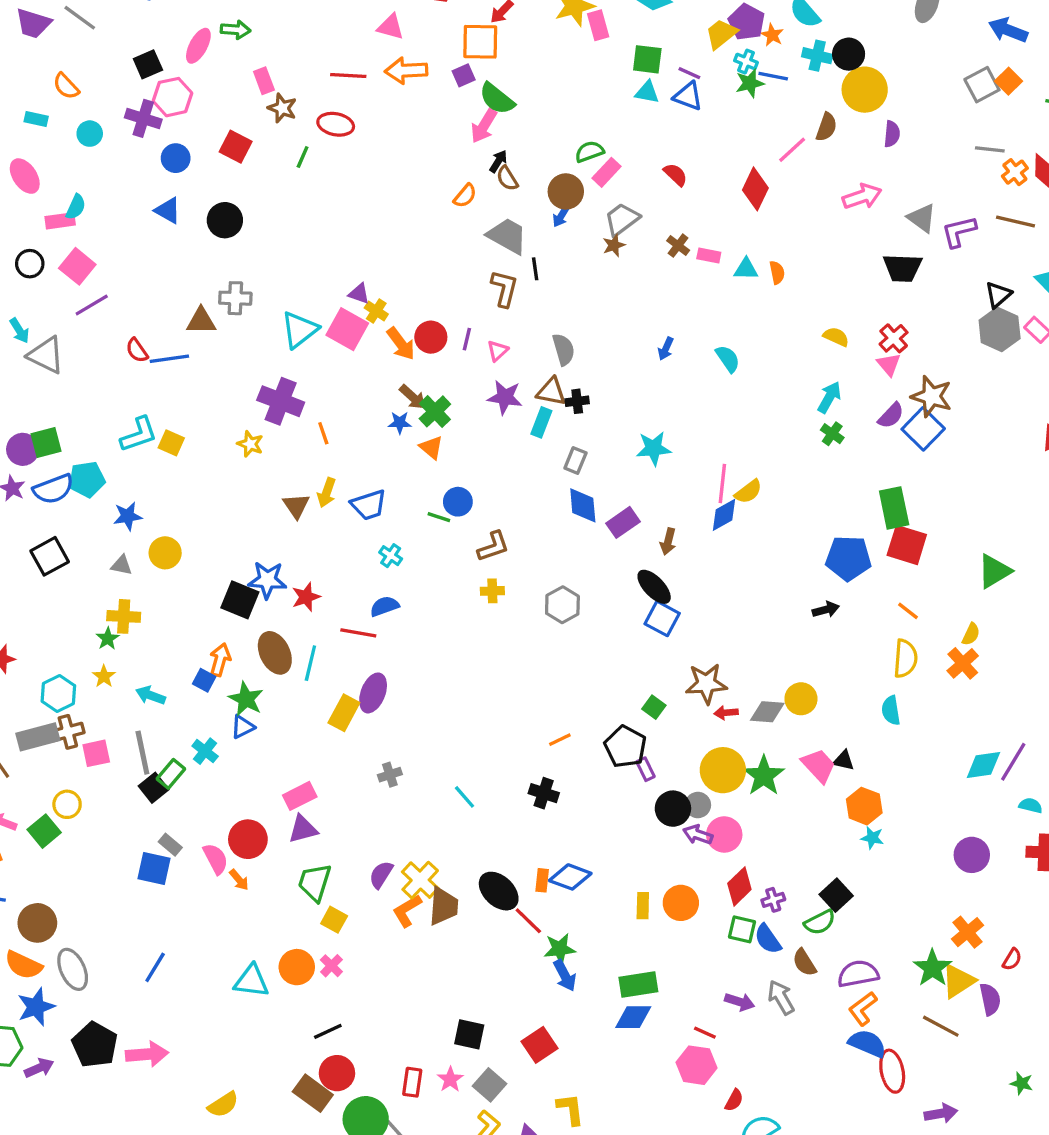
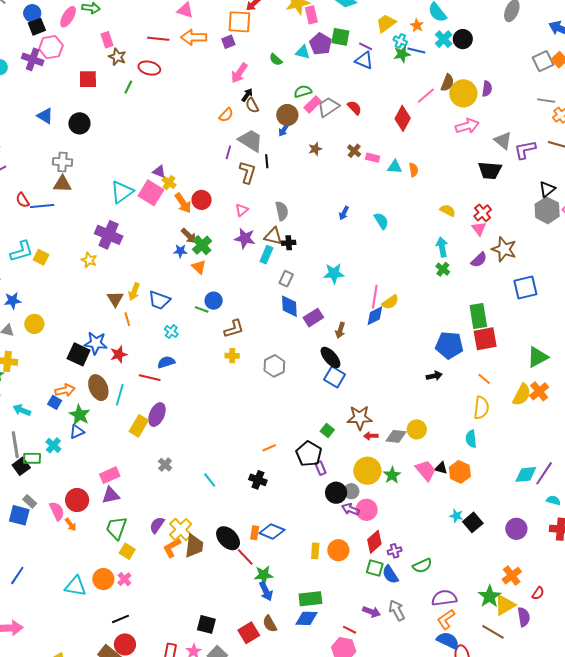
purple pentagon: (747, 22) -> (321, 44), moved
cyan cross: (817, 56) -> (444, 39), turned 30
yellow circle: (865, 90) -> (463, 93), moved
cyan triangle: (647, 92) -> (303, 52), moved
green semicircle: (497, 99) -> (276, 60), moved, size x0.6
red square: (236, 147) -> (88, 79), turned -30
blue circle: (176, 158) -> (32, 13), moved
gray trapezoid: (622, 219) -> (328, 107), moved
gray cross: (235, 298) -> (63, 162), moved
purple line: (467, 339) -> (228, 152), moved
cyan arrow: (829, 397) -> (442, 247), turned -42
blue square: (923, 429) -> (525, 287), moved, turned 30
orange line: (323, 433) -> (127, 319), moved
blue trapezoid: (369, 505) -> (159, 300), turned 35
red square: (907, 545) -> (485, 339), turned -30
yellow semicircle: (971, 634) -> (522, 395), size x1.6
orange arrow: (220, 660) -> (65, 390), turned 60
orange cross: (963, 663) -> (539, 391), moved
green rectangle: (171, 774) -> (32, 458), turned 48
gray cross: (390, 775) -> (165, 465), turned -32
green star: (764, 776) -> (392, 475), size x0.7
orange hexagon: (864, 806) -> (460, 472), moved
black square: (836, 895) -> (473, 522), moved
brown semicircle: (804, 963) -> (270, 624), moved

